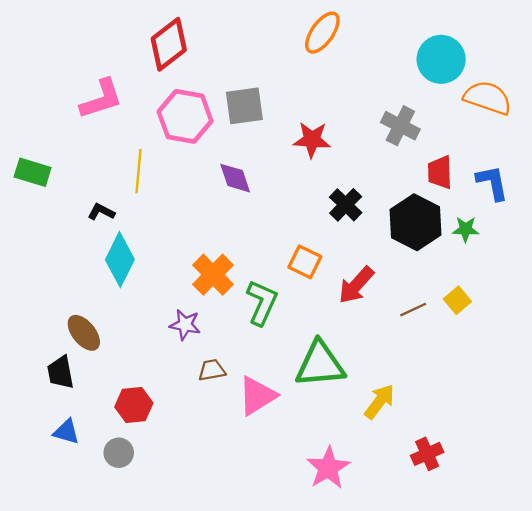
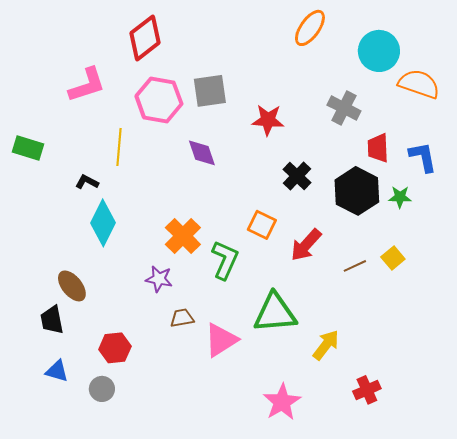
orange ellipse: (322, 33) -> (310, 28), moved

